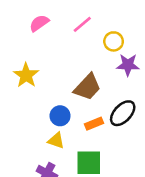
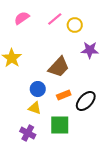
yellow circle: (114, 41) -> (75, 25), moved
black ellipse: (123, 113) -> (86, 101), moved

